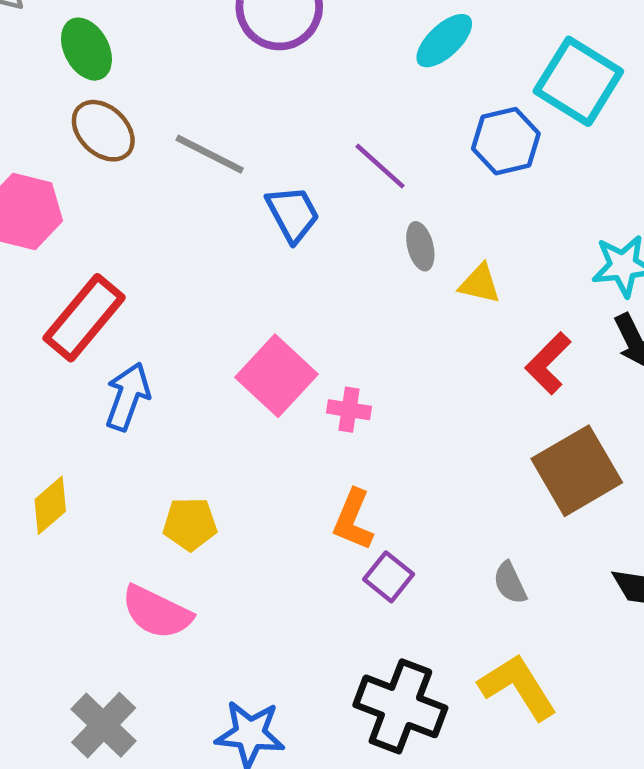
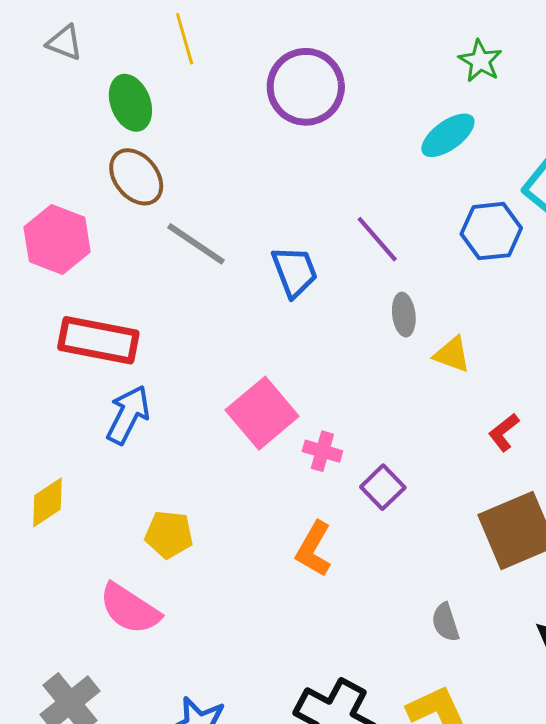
gray line: (210, 154) -> (196, 244), moved
red rectangle: (84, 318) -> (98, 340), turned 54
red L-shape: (548, 363) -> (504, 432), size x0.7
purple square: (389, 577) -> (383, 487), moved

